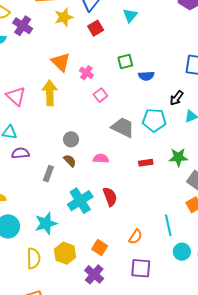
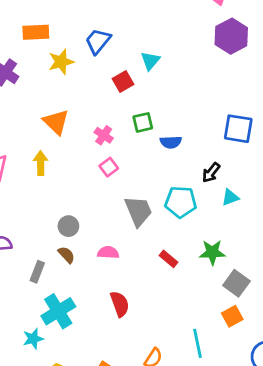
red square: (96, 28) -> (123, 81), moved
pink cross: (86, 73) -> (104, 135), moved
yellow arrow: (50, 93) -> (41, 163), size x0.7
gray trapezoid: (123, 127) -> (138, 211), turned 40
red rectangle: (146, 163) -> (168, 259), turned 48
cyan cross: (80, 201) -> (58, 311), moved
cyan star: (46, 223) -> (33, 339), size x0.7

